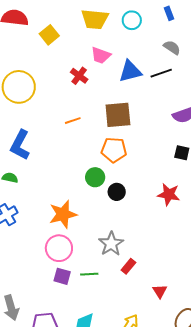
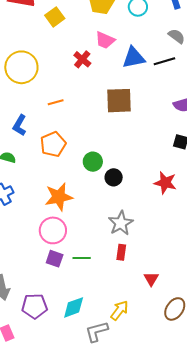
orange line: (73, 121) -> (56, 102), moved
blue L-shape: (20, 145) -> (20, 125), size x0.7
orange pentagon: (114, 150) -> (53, 144), moved, turned -30
gray star: (111, 244) -> (121, 223), moved
red rectangle: (128, 266) -> (121, 252), turned -35

